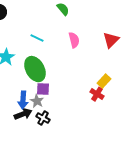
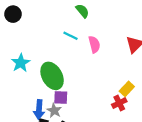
cyan line: (37, 38) -> (70, 36), moved
red cross: (97, 94) -> (119, 103), turned 32

